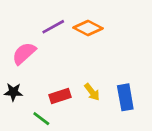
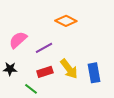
purple line: (53, 27) -> (44, 48), moved
yellow arrow: (92, 92) -> (69, 69), size x1.5

